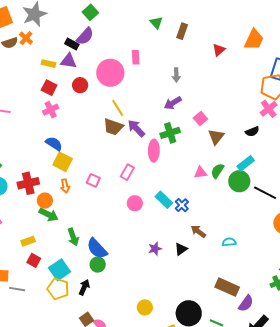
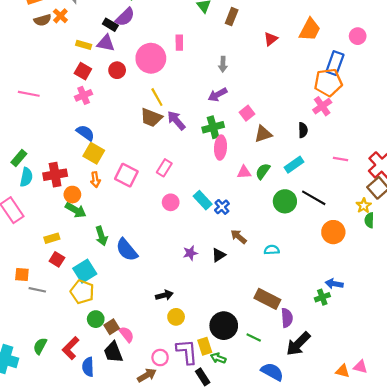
black semicircle: (252, 131) -> (303, 130), turned -72
brown triangle: (216, 137) -> (263, 134), turned 30
pink ellipse: (154, 151) -> (221, 148), moved
pink square: (93, 180) -> (126, 175), size x1.5
green circle: (239, 181) -> (285, 201), moved
green circle: (98, 265) -> (96, 319), moved
black arrow: (84, 287) -> (164, 295), moved, turned 49
purple semicircle: (246, 303) -> (287, 318), turned -42

